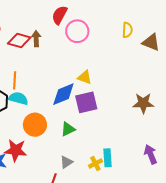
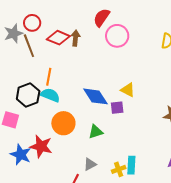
yellow triangle: (85, 77) -> (128, 90), moved
blue diamond: (63, 94) -> (96, 96), turned 72
purple square: (86, 102) -> (117, 108), size x0.6

